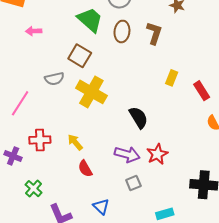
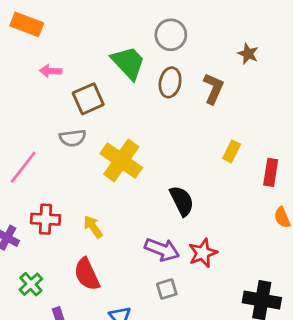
brown square: (80, 56) -> (88, 99), moved, turned 30
red rectangle: (202, 91) -> (271, 172), turned 36
red semicircle: (85, 169) -> (87, 274), moved, size x1.4

